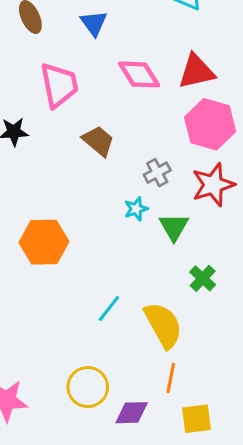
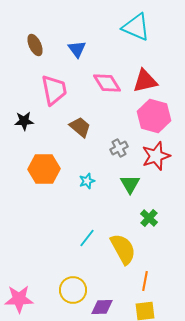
cyan star: (136, 209) -> (87, 181), moved
orange hexagon: (44, 242) -> (44, 169), moved
orange line: (171, 378) -> (145, 281), moved

